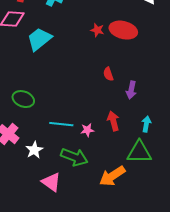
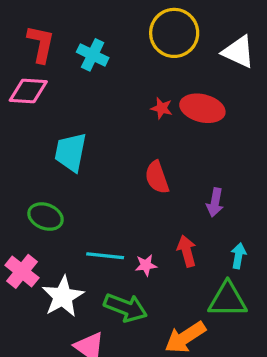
cyan trapezoid: (39, 39) -> (71, 152), moved, turned -40
red semicircle: (108, 74) -> (157, 177), moved, size x1.5
white star: (34, 150) -> (63, 297), size x1.5

